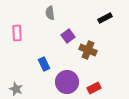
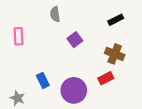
brown cross: (88, 50) -> (115, 54), moved
blue rectangle: (44, 64) -> (43, 80), moved
red rectangle: (94, 88) -> (106, 78), moved

